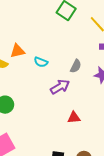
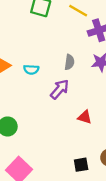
red triangle: (74, 118) -> (85, 117), turned 40

